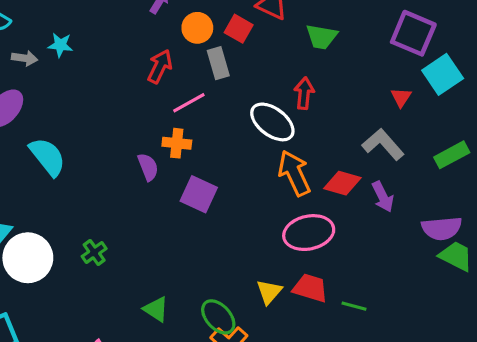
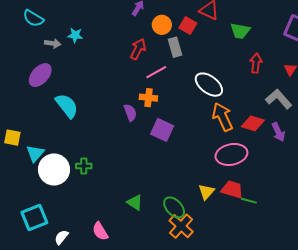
red arrow: (304, 93) -> (256, 63), moved
green cross: (94, 252) -> (84, 166), moved, turned 35
green line: (354, 306) -> (249, 201), moved

